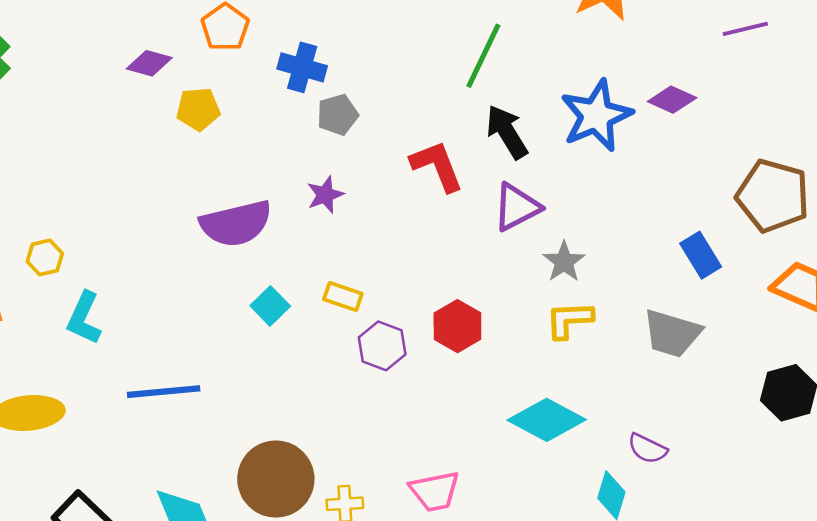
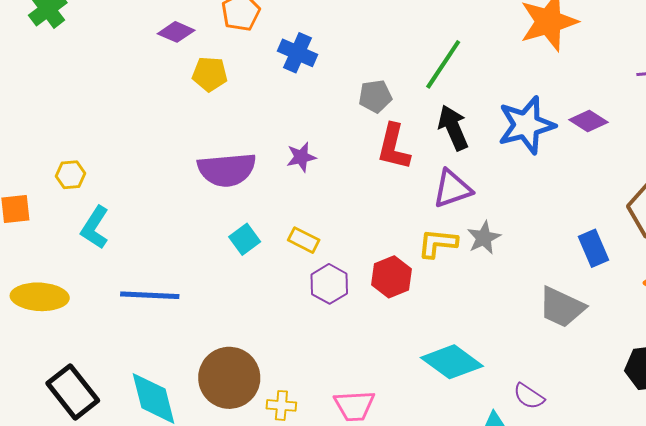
gray pentagon: (337, 115) -> (375, 96), moved
red L-shape: (437, 166) -> (394, 147), turned -153
yellow L-shape: (569, 320) -> (438, 243), moved

